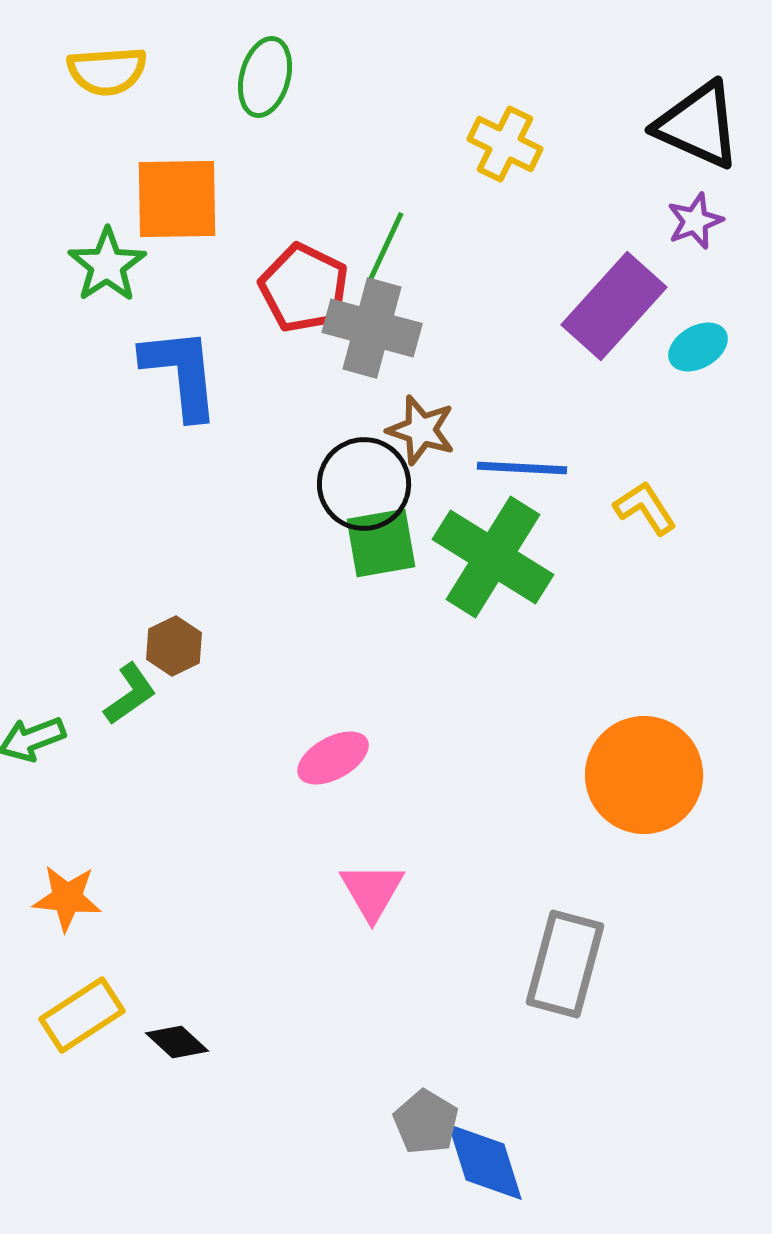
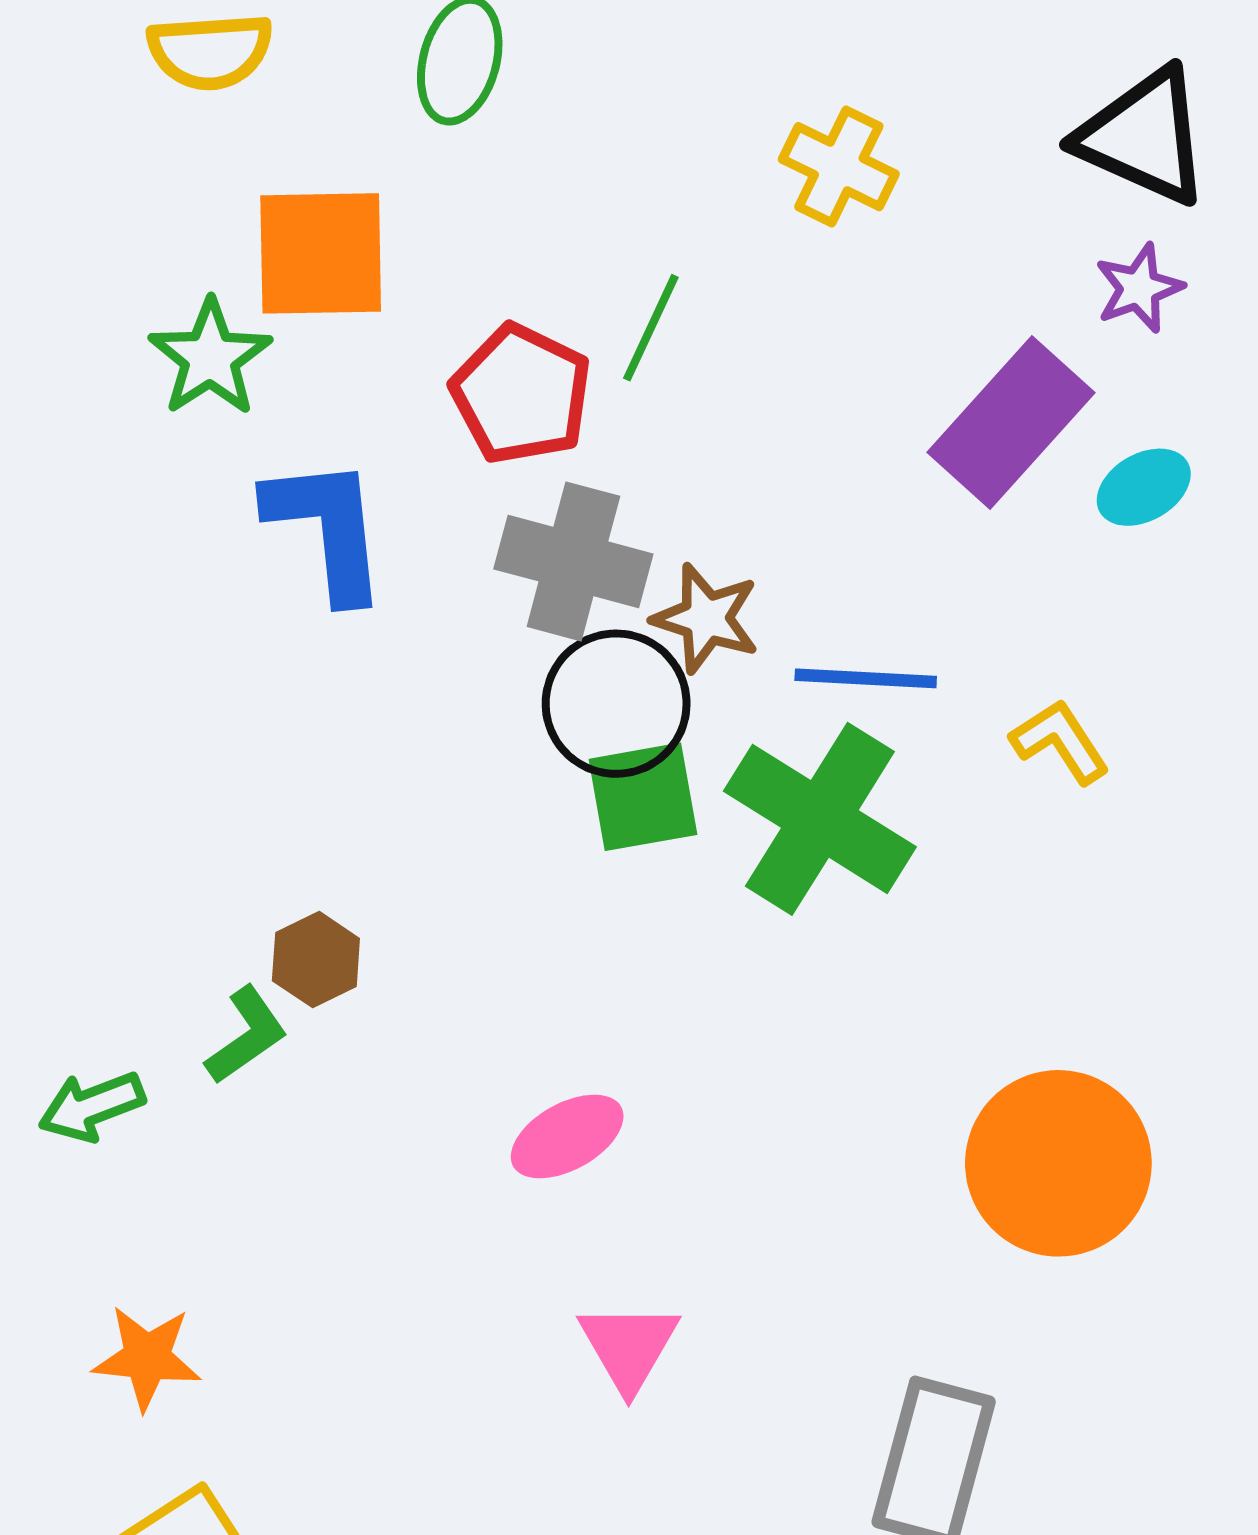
gray cross: (372, 328) -> (573, 561), moved

